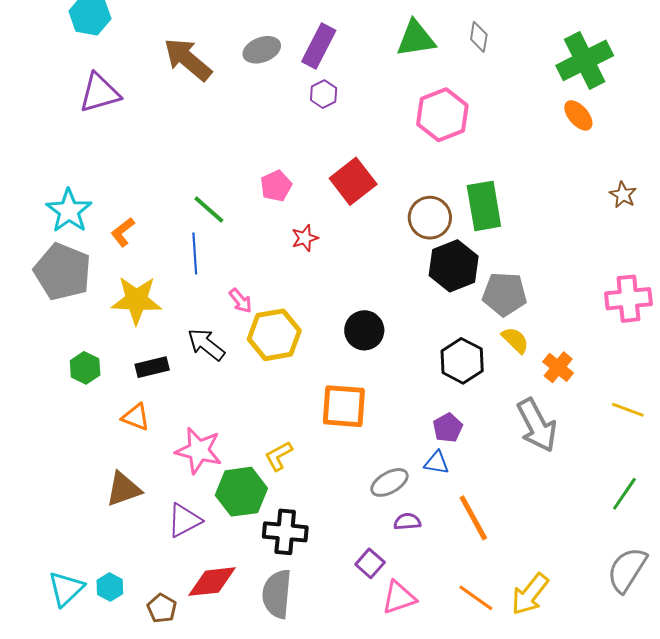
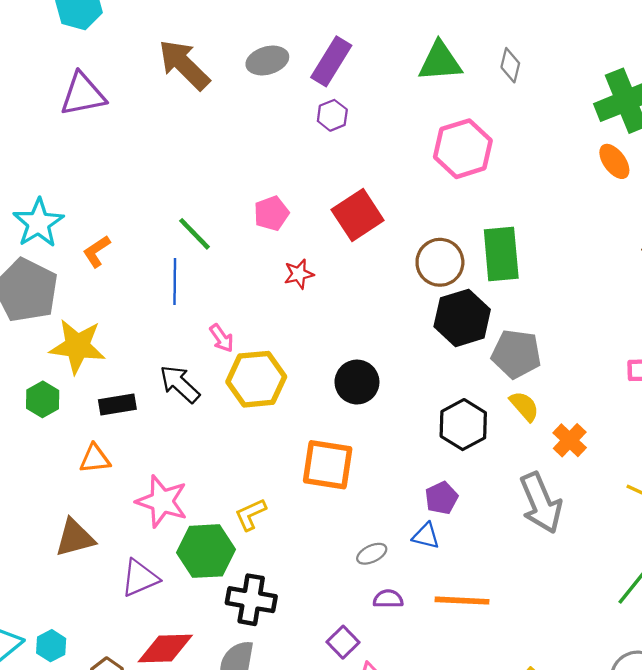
yellow star: (136, 300) -> (77, 346), moved
orange triangle: (136, 417) -> (95, 459), turned -32
gray ellipse: (389, 482) -> (372, 554), size x0.7
orange line: (473, 518) -> (462, 601), turned -63

